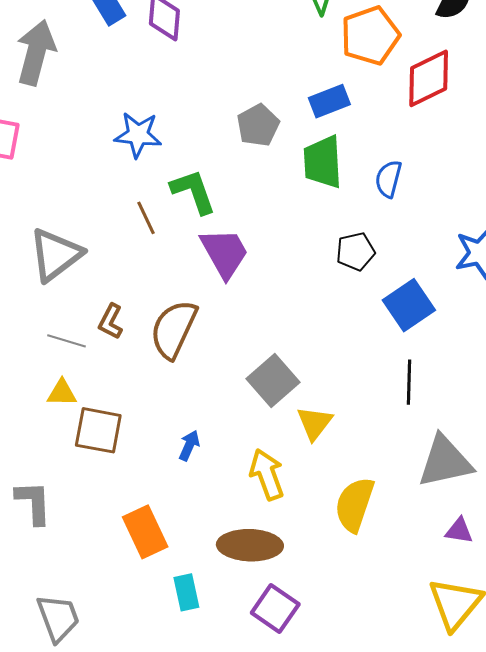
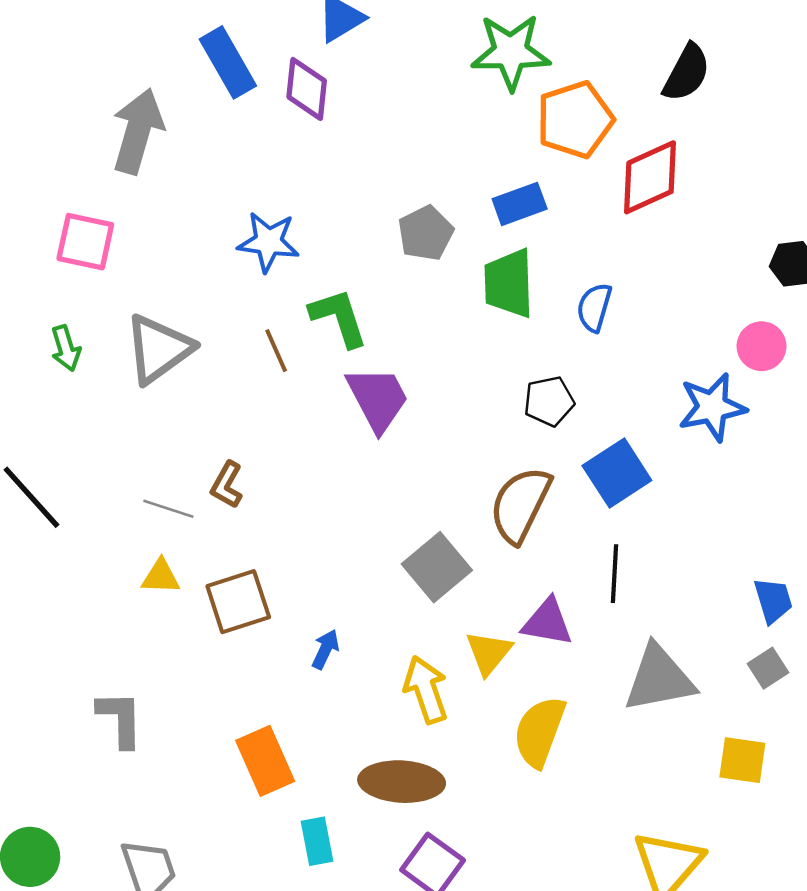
gray triangle: (55, 255) -> (159, 349), moved
brown semicircle: (174, 329) -> (520, 505), moved
yellow triangle: (314, 423) -> (489, 653), moved
brown square: (98, 430) -> (238, 602), moved, turned -30
purple triangle: (459, 531) -> (547, 622), moved, size x1.4

